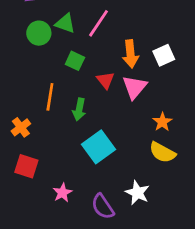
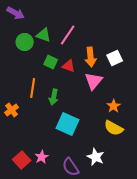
red triangle: (105, 80) -> (69, 66), moved, turned -32
cyan square: (99, 147) -> (68, 124), turned -30
red square: (26, 166) -> (22, 160), moved, turned 30

